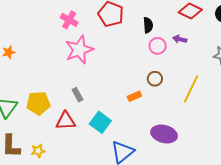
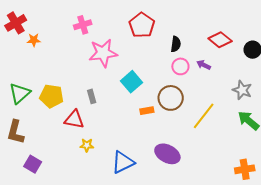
pink cross: (69, 20) -> (83, 25), moved, turned 30
brown circle: (155, 79) -> (171, 98), size x1.6
cyan square: (100, 122) -> (132, 82), moved
yellow star: (38, 151) -> (87, 145), moved

